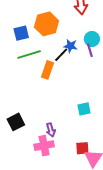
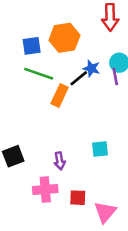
green line: (29, 55) -> (39, 74), turned 30
purple arrow: (51, 130) -> (60, 161), moved
red square: (82, 148) -> (78, 198), moved

